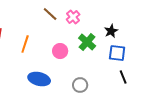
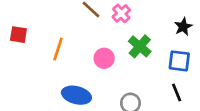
black star: (111, 31) -> (183, 27), moved
black line: (123, 77) -> (177, 93), moved

